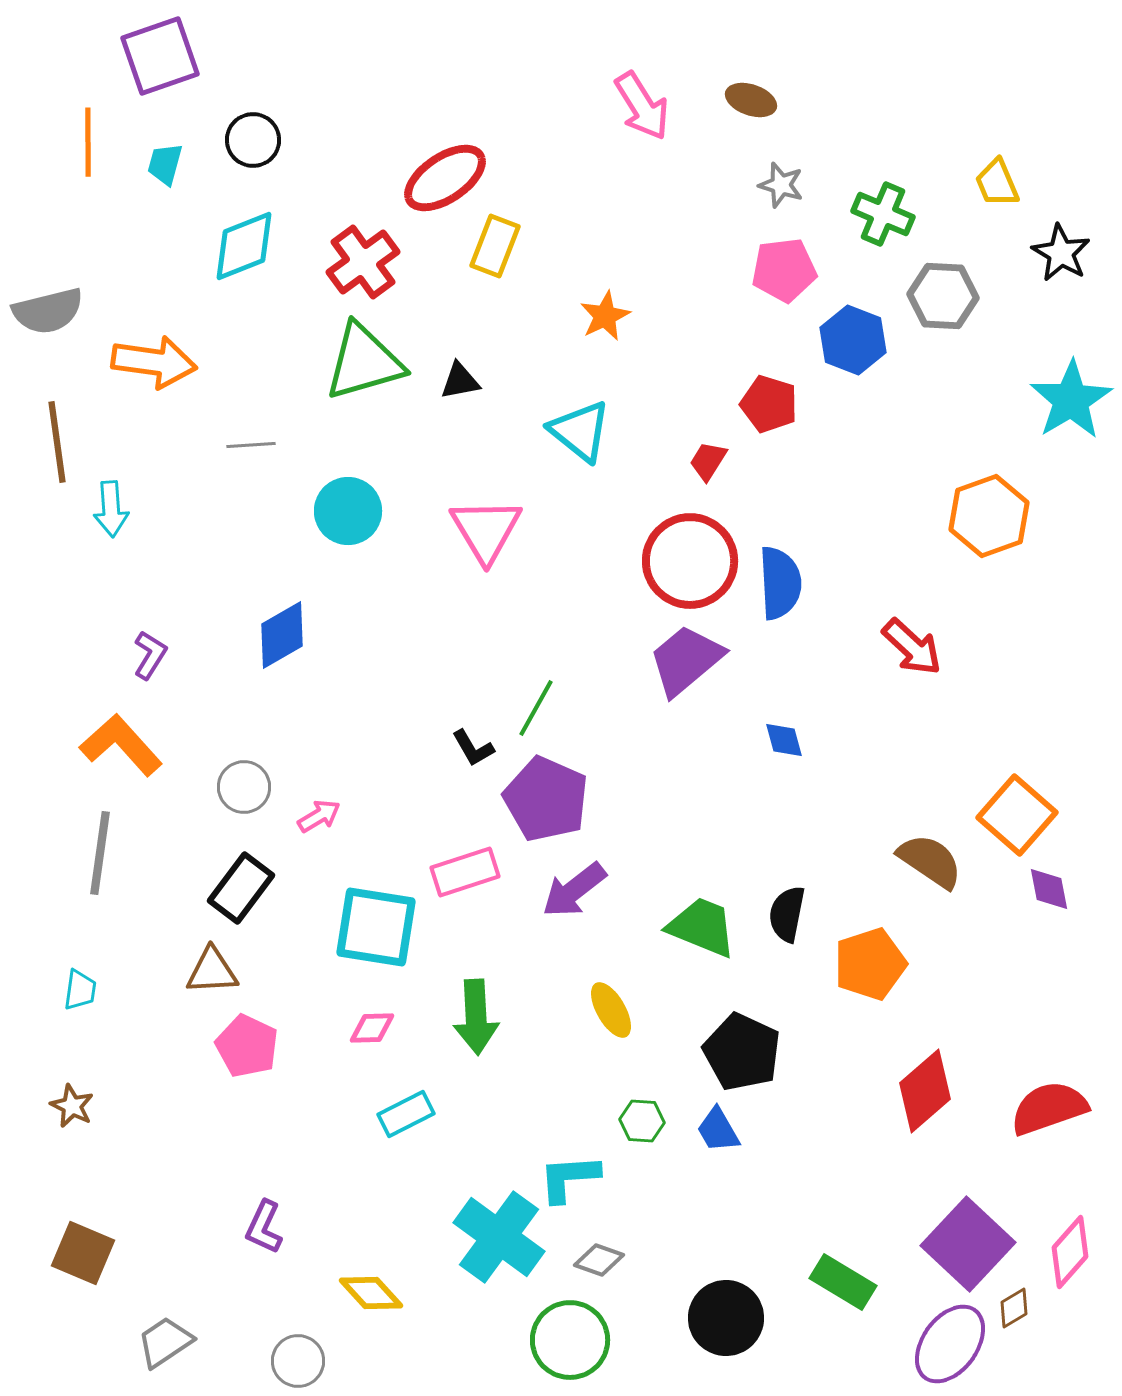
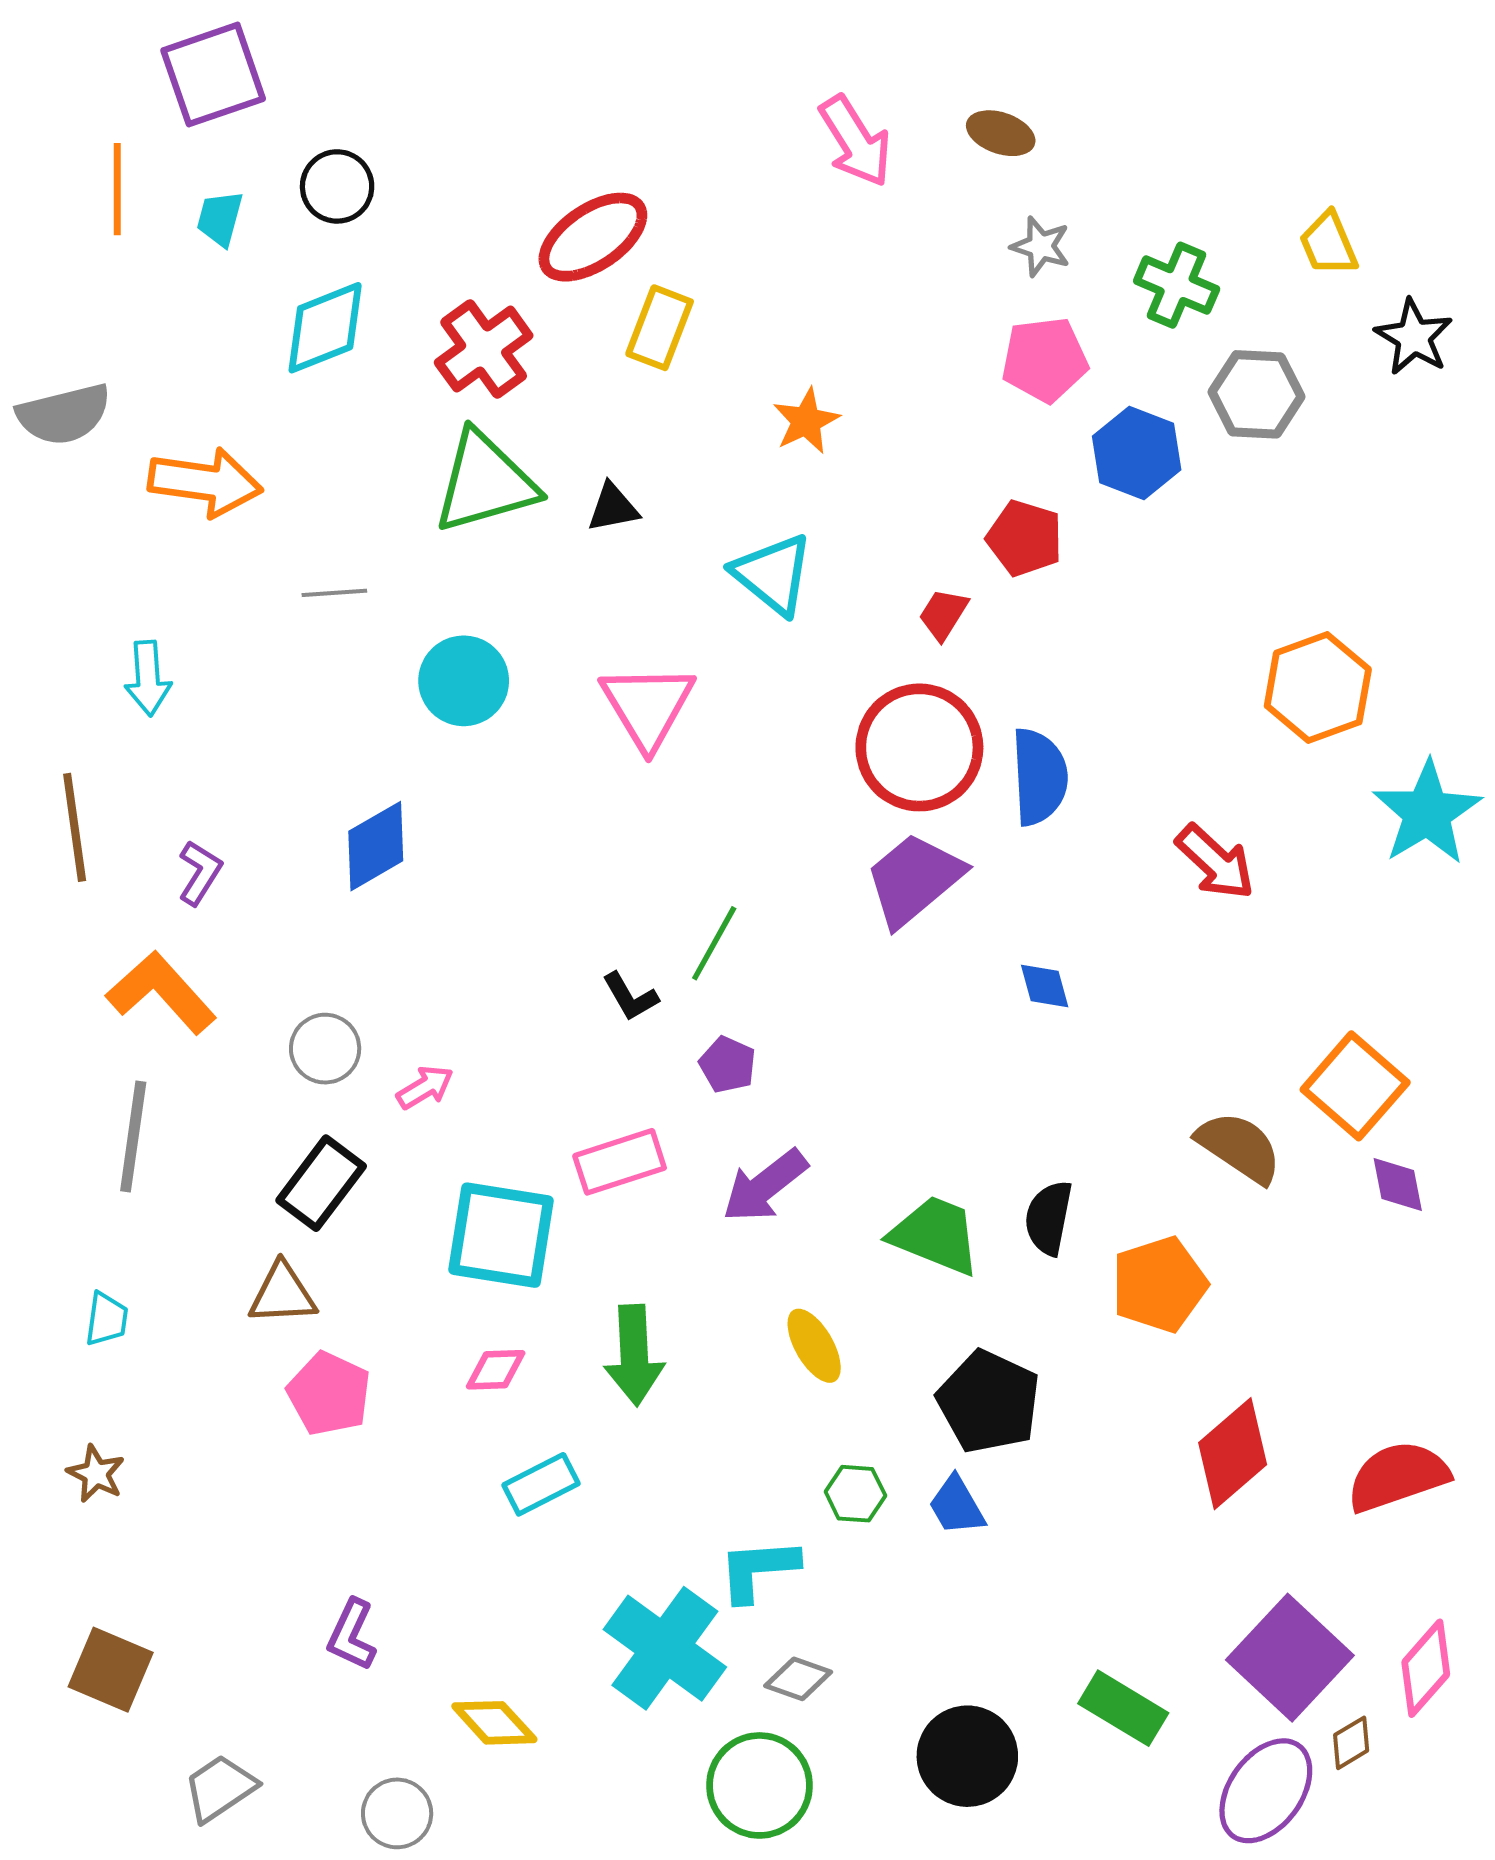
cyan star: (1071, 400) -> (1427, 813), moved
brown line: (57, 442) -> (75, 827), moved
purple pentagon: (546, 799) -> (728, 1065), size x0.5

